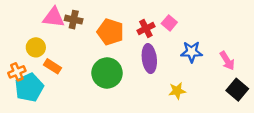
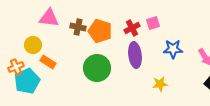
brown cross: (74, 20) -> (78, 27), moved
pink square: (169, 23) -> (153, 23), turned 32

